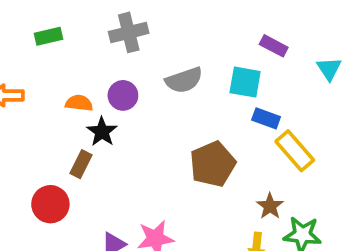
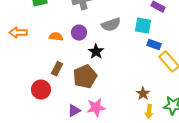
black star: (102, 132) -> (96, 52), moved
brown pentagon: (213, 164) -> (85, 77), moved
brown star: (270, 206) -> (143, 94), moved

